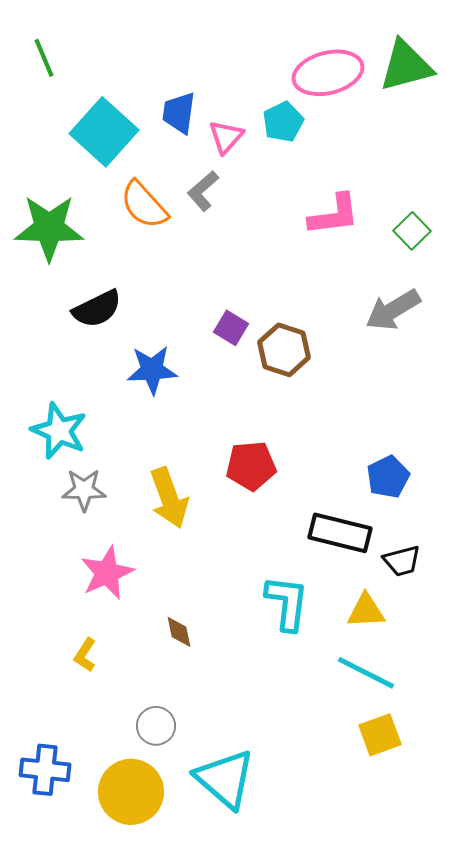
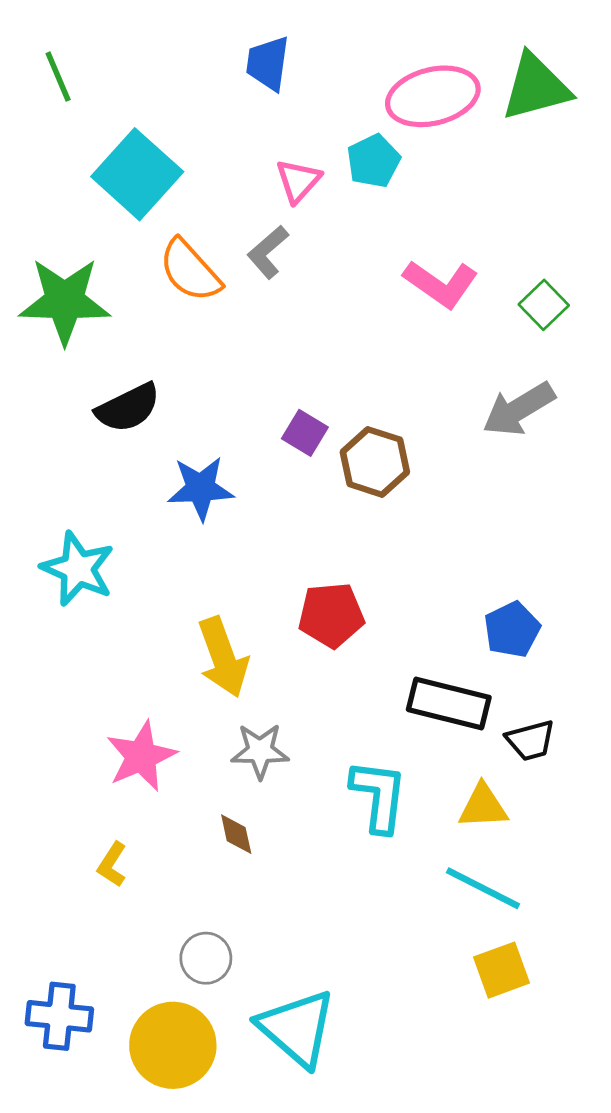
blue trapezoid: (179, 113) -> (268, 63), moved
pink L-shape: (334, 215) -> (441, 284), turned 42
gray star: (84, 490) -> (260, 751), moved

